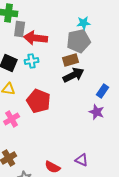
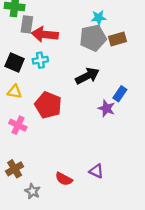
brown rectangle: (71, 60) -> (118, 39), moved
purple star: (97, 112) -> (106, 108), moved
pink cross: (12, 119) -> (18, 125), turned -35

